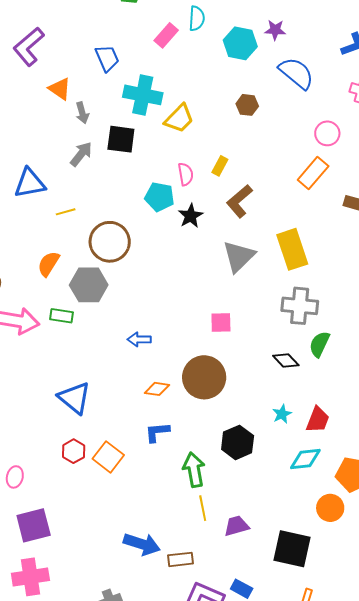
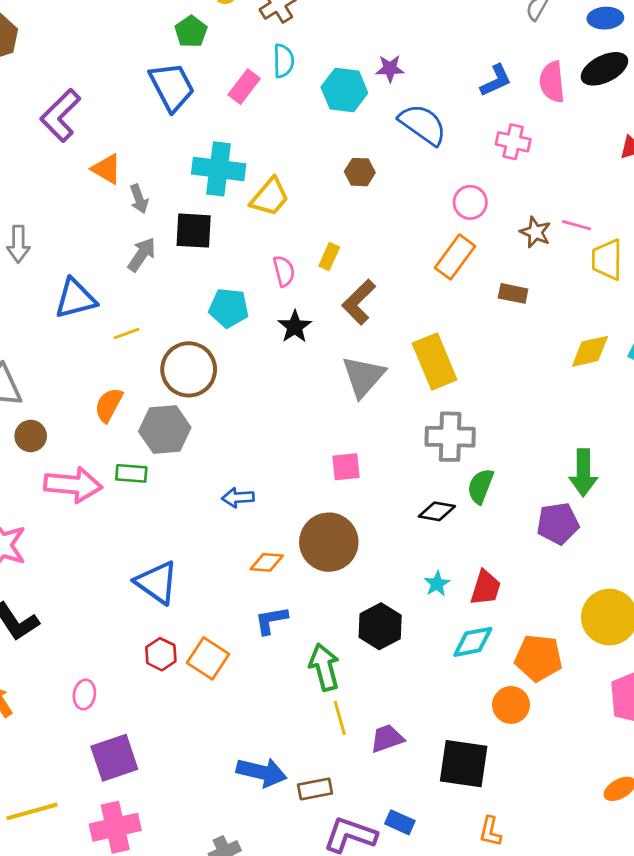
blue trapezoid: (107, 58) -> (172, 87), moved, size x1.4
cyan pentagon: (160, 197) -> (229, 308), moved
black diamond: (286, 360) -> (437, 511), turned -32

